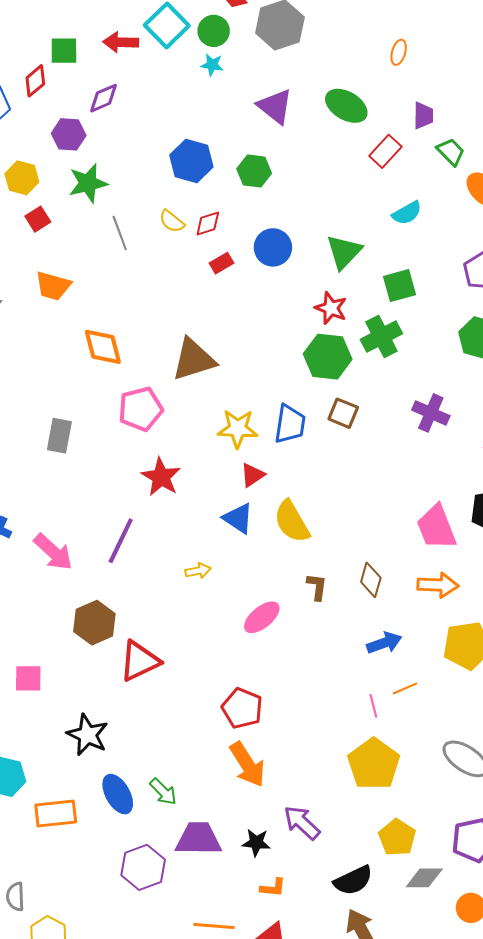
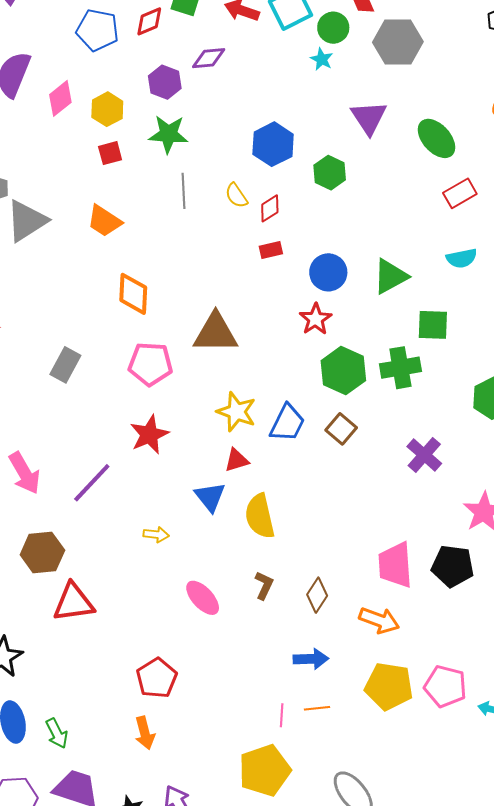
red diamond: (208, 224) -> (270, 208), turned -32
blue circle: (273, 247) -> (328, 272), moved
red star: (331, 308) -> (316, 319), moved
pink ellipse: (262, 617) -> (203, 598), turned 69
orange arrow: (247, 764) -> (145, 733), size x0.7

